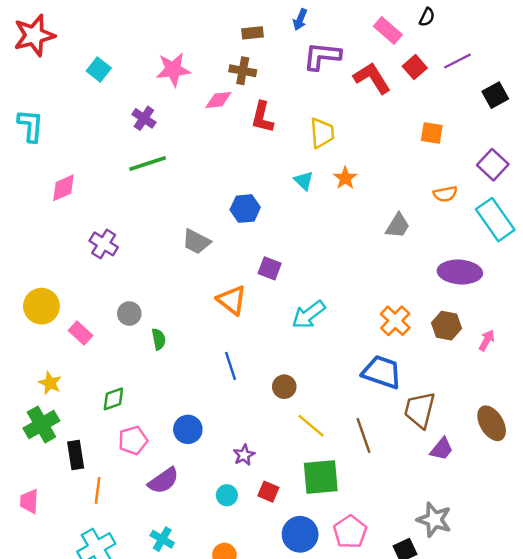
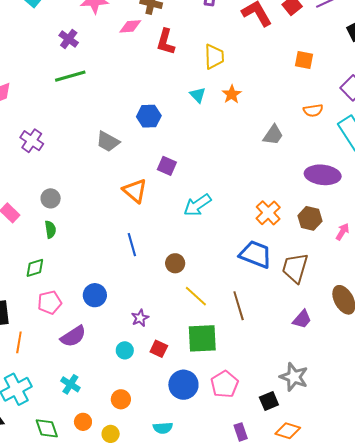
green semicircle: (159, 339) -> (50, 229), moved
brown trapezoid: (420, 410) -> (295, 268), moved

